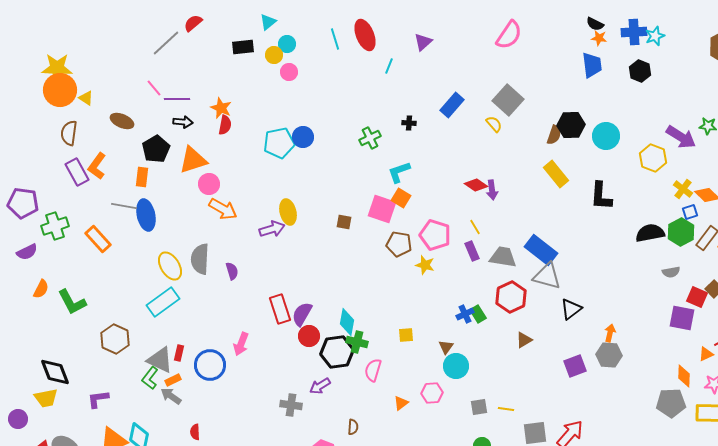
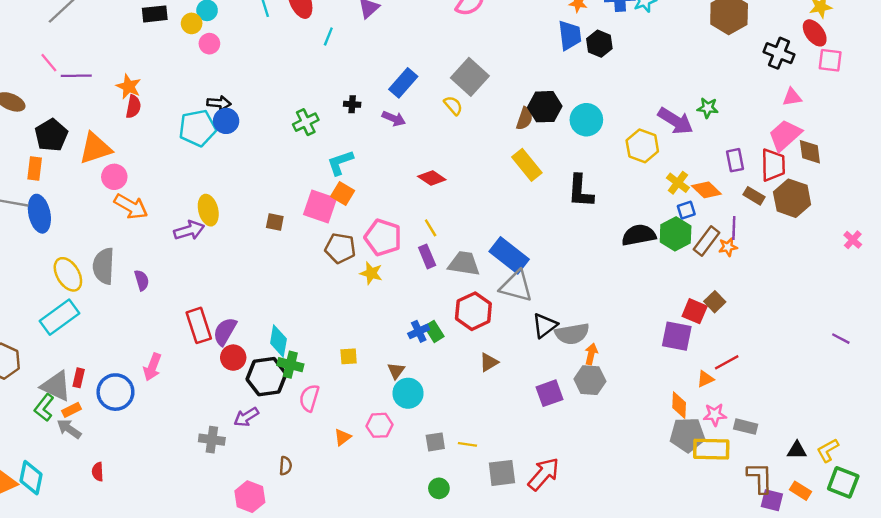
black hexagon: (640, 71) -> (599, 44), moved
black arrow: (183, 122) -> (219, 103), moved
purple arrow: (492, 190) -> (394, 119), moved, turned -60
gray semicircle: (671, 272) -> (572, 334), moved, size x1.6
gray pentagon: (671, 403) -> (687, 435), moved

